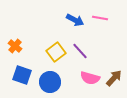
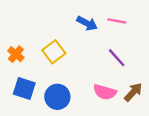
purple line: (80, 51) -> (117, 58), moved
yellow square: (56, 52) -> (54, 52), moved

